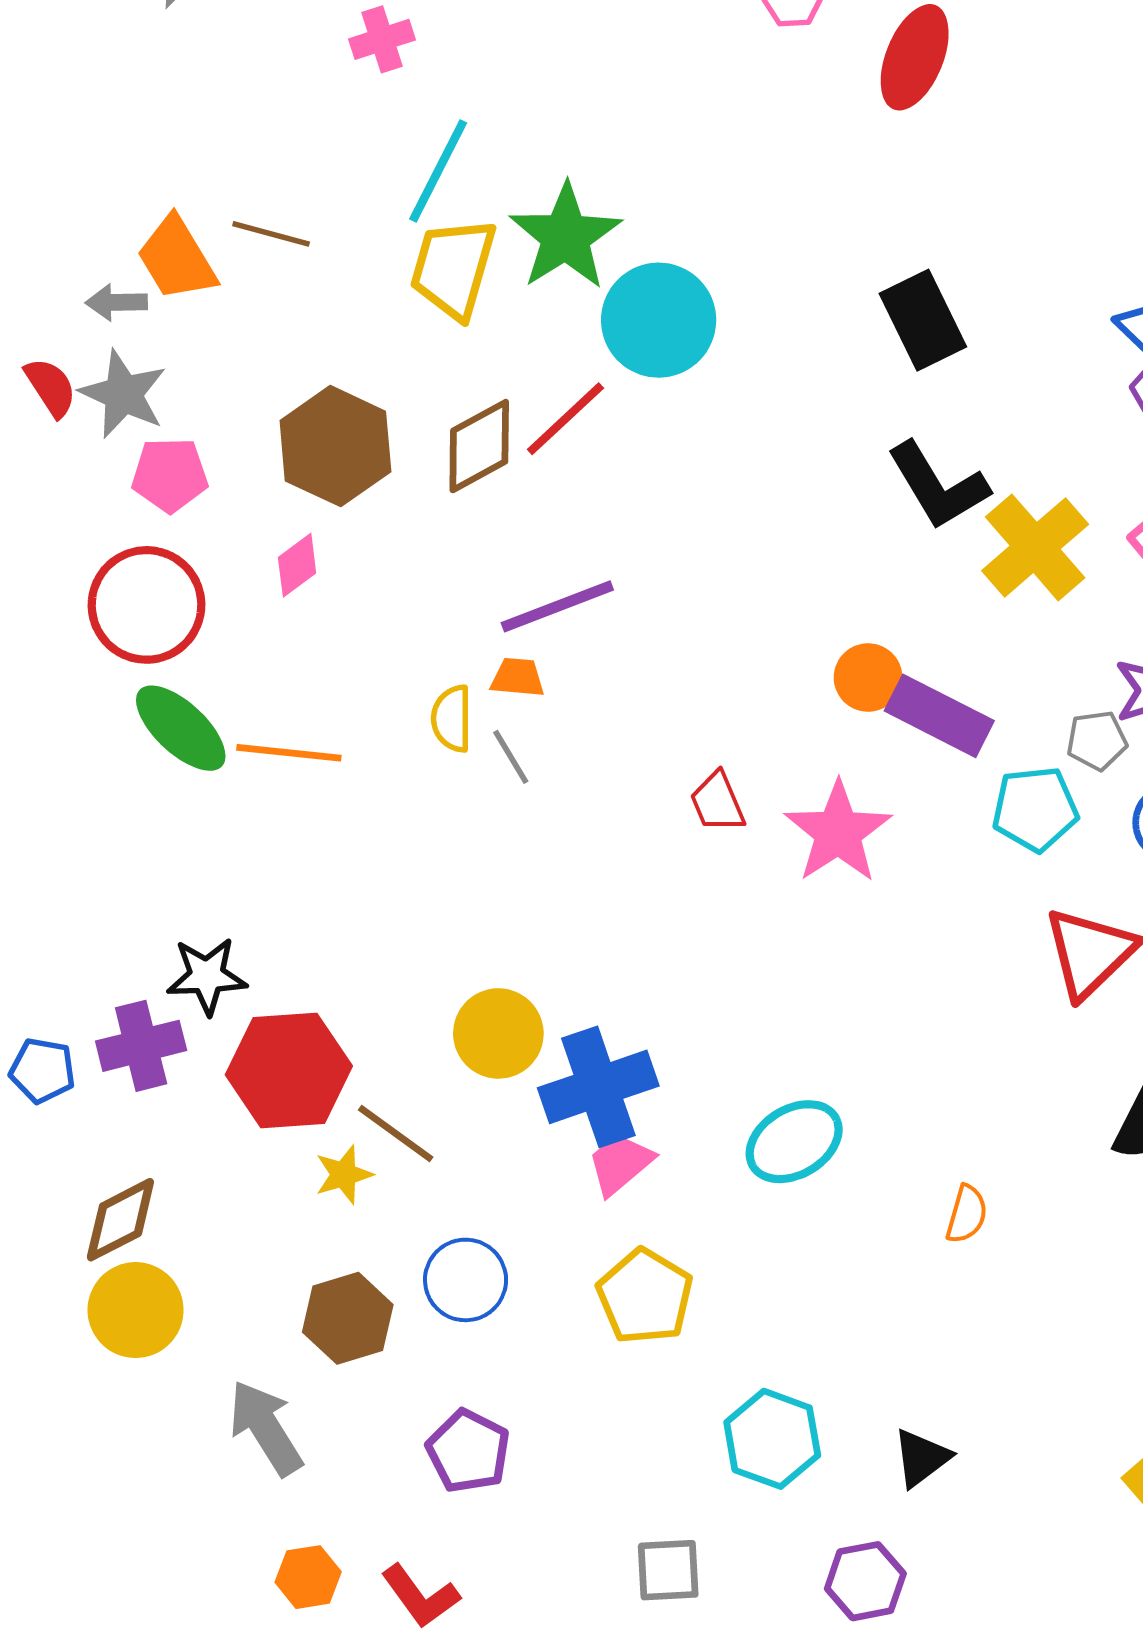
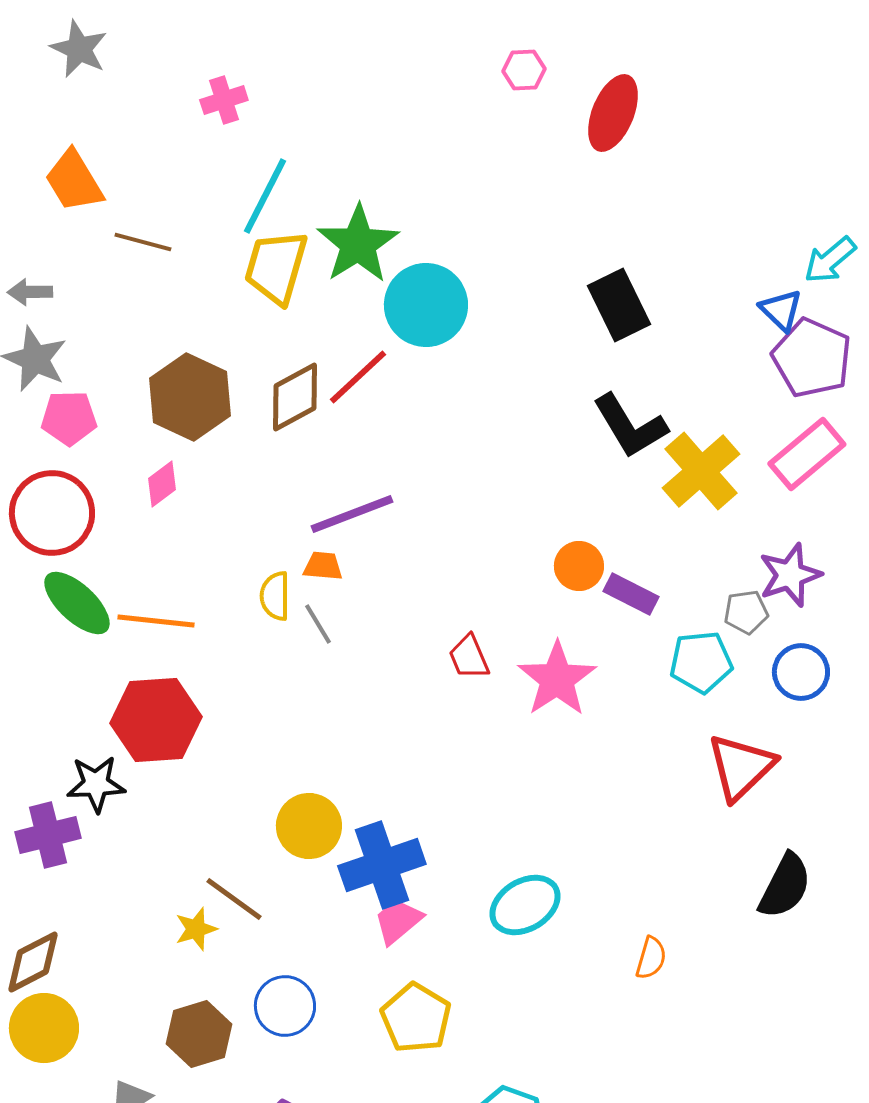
orange trapezoid: (177, 259) -> (74, 181), moved
purple rectangle: (939, 716) -> (631, 594), size x0.7
red hexagon: (289, 1070) -> (156, 720), moved

